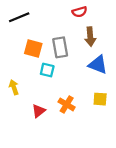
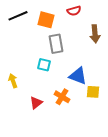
brown arrow: (90, 37) -> (95, 34), moved
orange square: (33, 48) -> (46, 20), moved
blue triangle: (98, 65) -> (78, 76), moved

